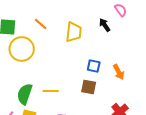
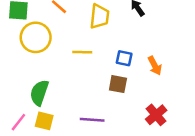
yellow line: (51, 91) -> (82, 52), moved

